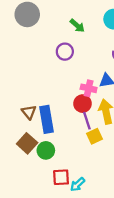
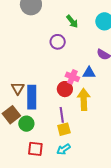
purple line: (87, 121) -> (62, 115), moved
yellow square: (95, 136) -> (64, 129), moved
cyan arrow: (78, 184) -> (64, 149), moved

